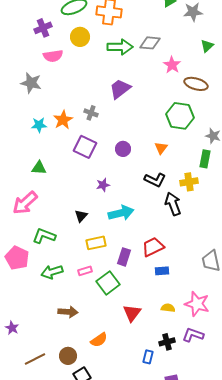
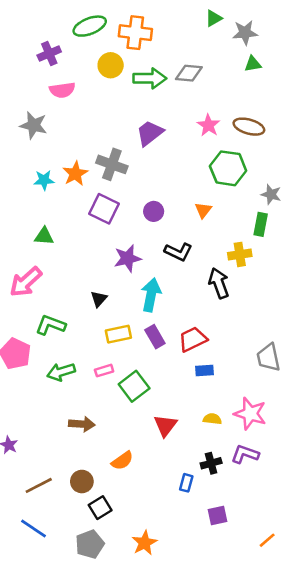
yellow circle: (80, 37) -> (111, 65), moved
green triangle: (207, 46) -> (253, 64), moved, turned 32
pink star: (172, 65) -> (208, 125), moved
gray cross: (91, 113) -> (112, 164), size x1.6
black L-shape: (155, 180) -> (178, 252), moved
purple star: (103, 185) -> (128, 258), size x1.5
cyan arrow: (121, 213) -> (151, 295), turned -65
purple rectangle: (124, 257) -> (155, 337), moved, turned -48

